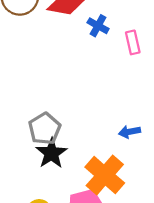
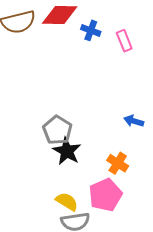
blue arrow: (130, 132) -> (134, 121), turned 36
orange cross: (105, 175) -> (118, 163), size x0.6

